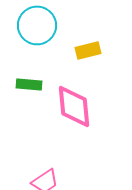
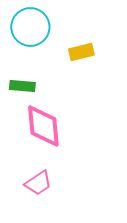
pink diamond: (74, 106) -> (43, 126), moved

